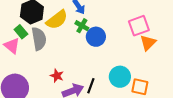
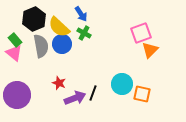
yellow semicircle: (57, 20) -> (59, 27), turned 80
green rectangle: (21, 32) -> (15, 40), moved
blue circle: (96, 37) -> (62, 44), moved

